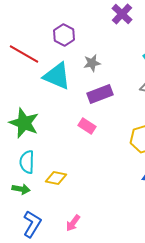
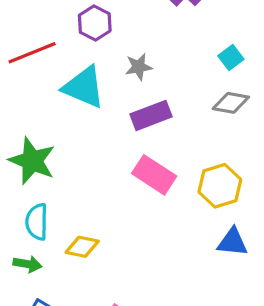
red line: (24, 54) -> (32, 53), turned -52
pink rectangle: (87, 126) -> (154, 175), moved, size x1.5

